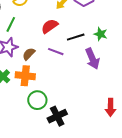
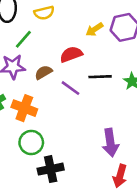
brown semicircle: (29, 54) -> (43, 72), moved
purple arrow: (92, 59) -> (110, 143), moved

